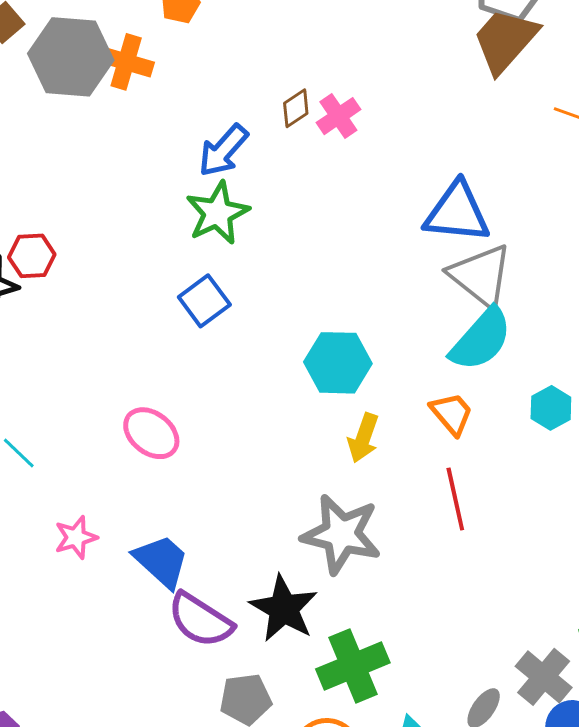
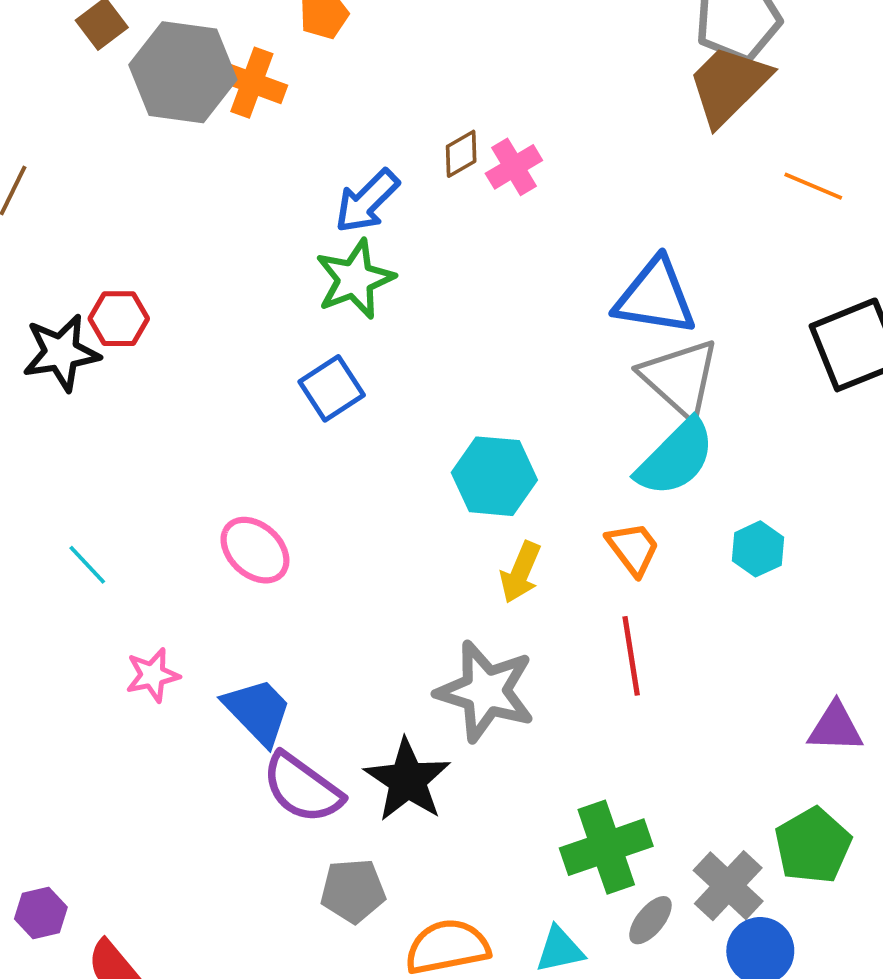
green cross: (353, 666) -> (606, 847), moved

